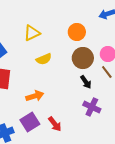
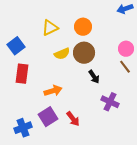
orange circle: (77, 32) -> (83, 27), moved
brown circle: (83, 58) -> (84, 53), moved
black arrow: (86, 82) -> (94, 77), moved

